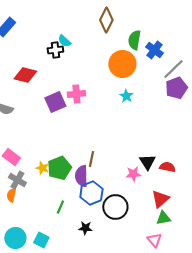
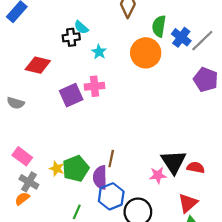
gray line: (173, 69) -> (202, 41), moved
purple pentagon: (176, 88) -> (206, 80), turned -30
cyan star: (126, 96) -> (99, 52), moved
black triangle: (147, 162) -> (173, 162), size x1.4
orange semicircle: (11, 195) -> (22, 199), turned 40

